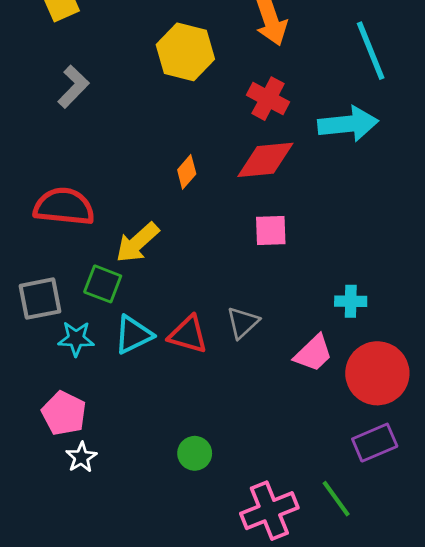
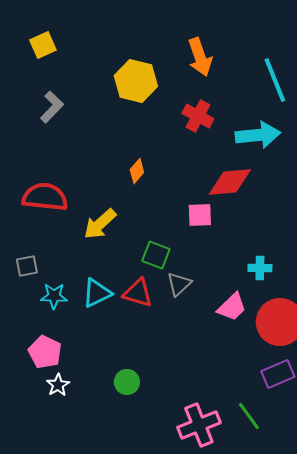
red diamond: (265, 160) -> (230, 182), moved
green square: (103, 284) -> (156, 255), moved
gray square: (40, 299) -> (27, 266), size x0.7
green circle: (195, 453) -> (127, 382), moved

